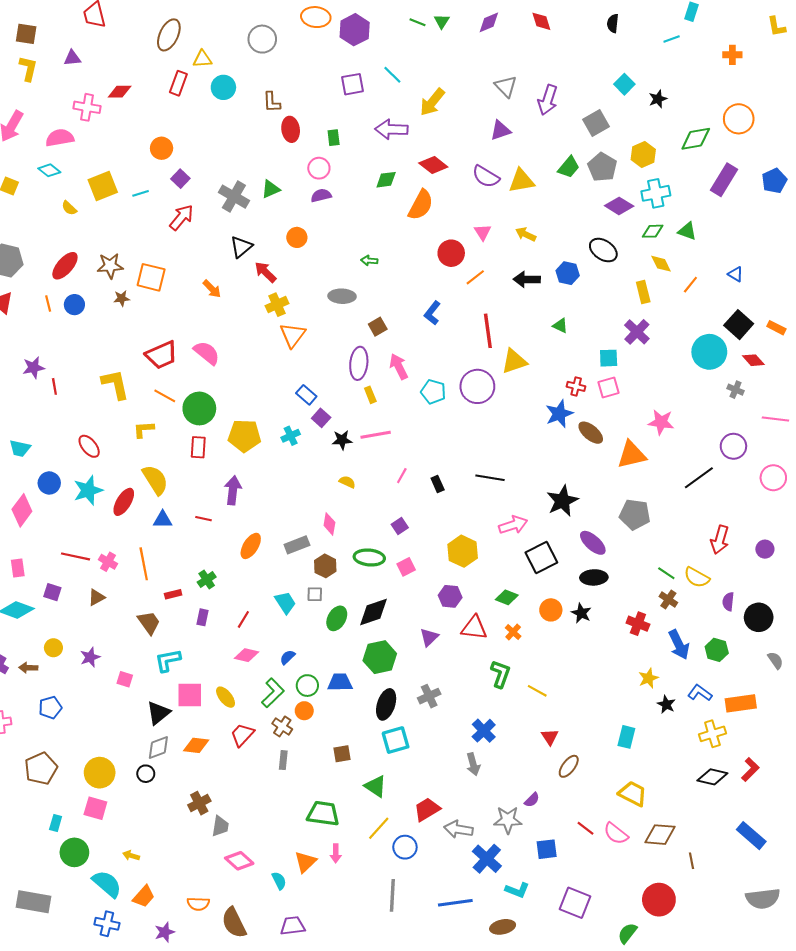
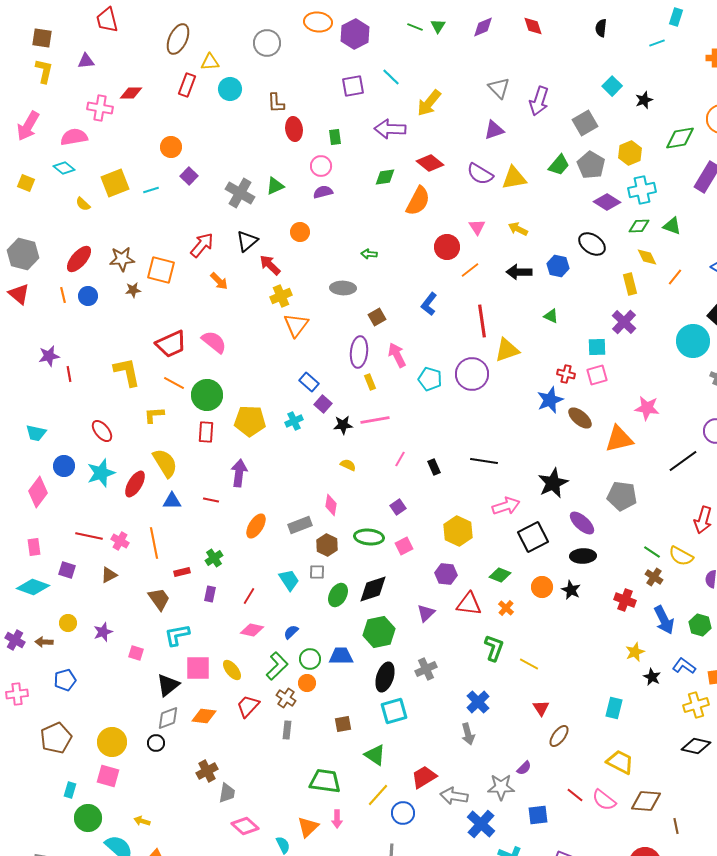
red arrow: (181, 217) -> (202, 245), moved

